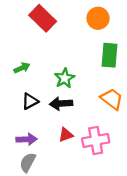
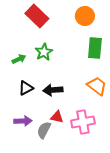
green star: (65, 78) -> (44, 52), moved
red triangle: (66, 135) -> (57, 117), turned 32
gray semicircle: (28, 162) -> (44, 130), moved

